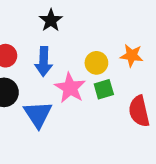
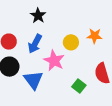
blue arrow: (44, 61) -> (35, 44), turned 30
green square: (104, 89) -> (79, 86), moved, turned -32

